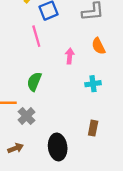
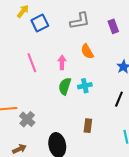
pink line: (36, 36) -> (32, 63), moved
green semicircle: (34, 82) -> (65, 86), moved

